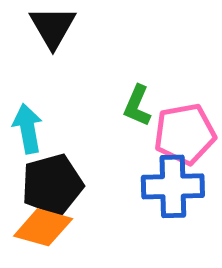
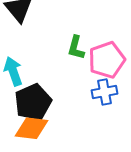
blue cross: (173, 186) -> (105, 92), size x0.7

